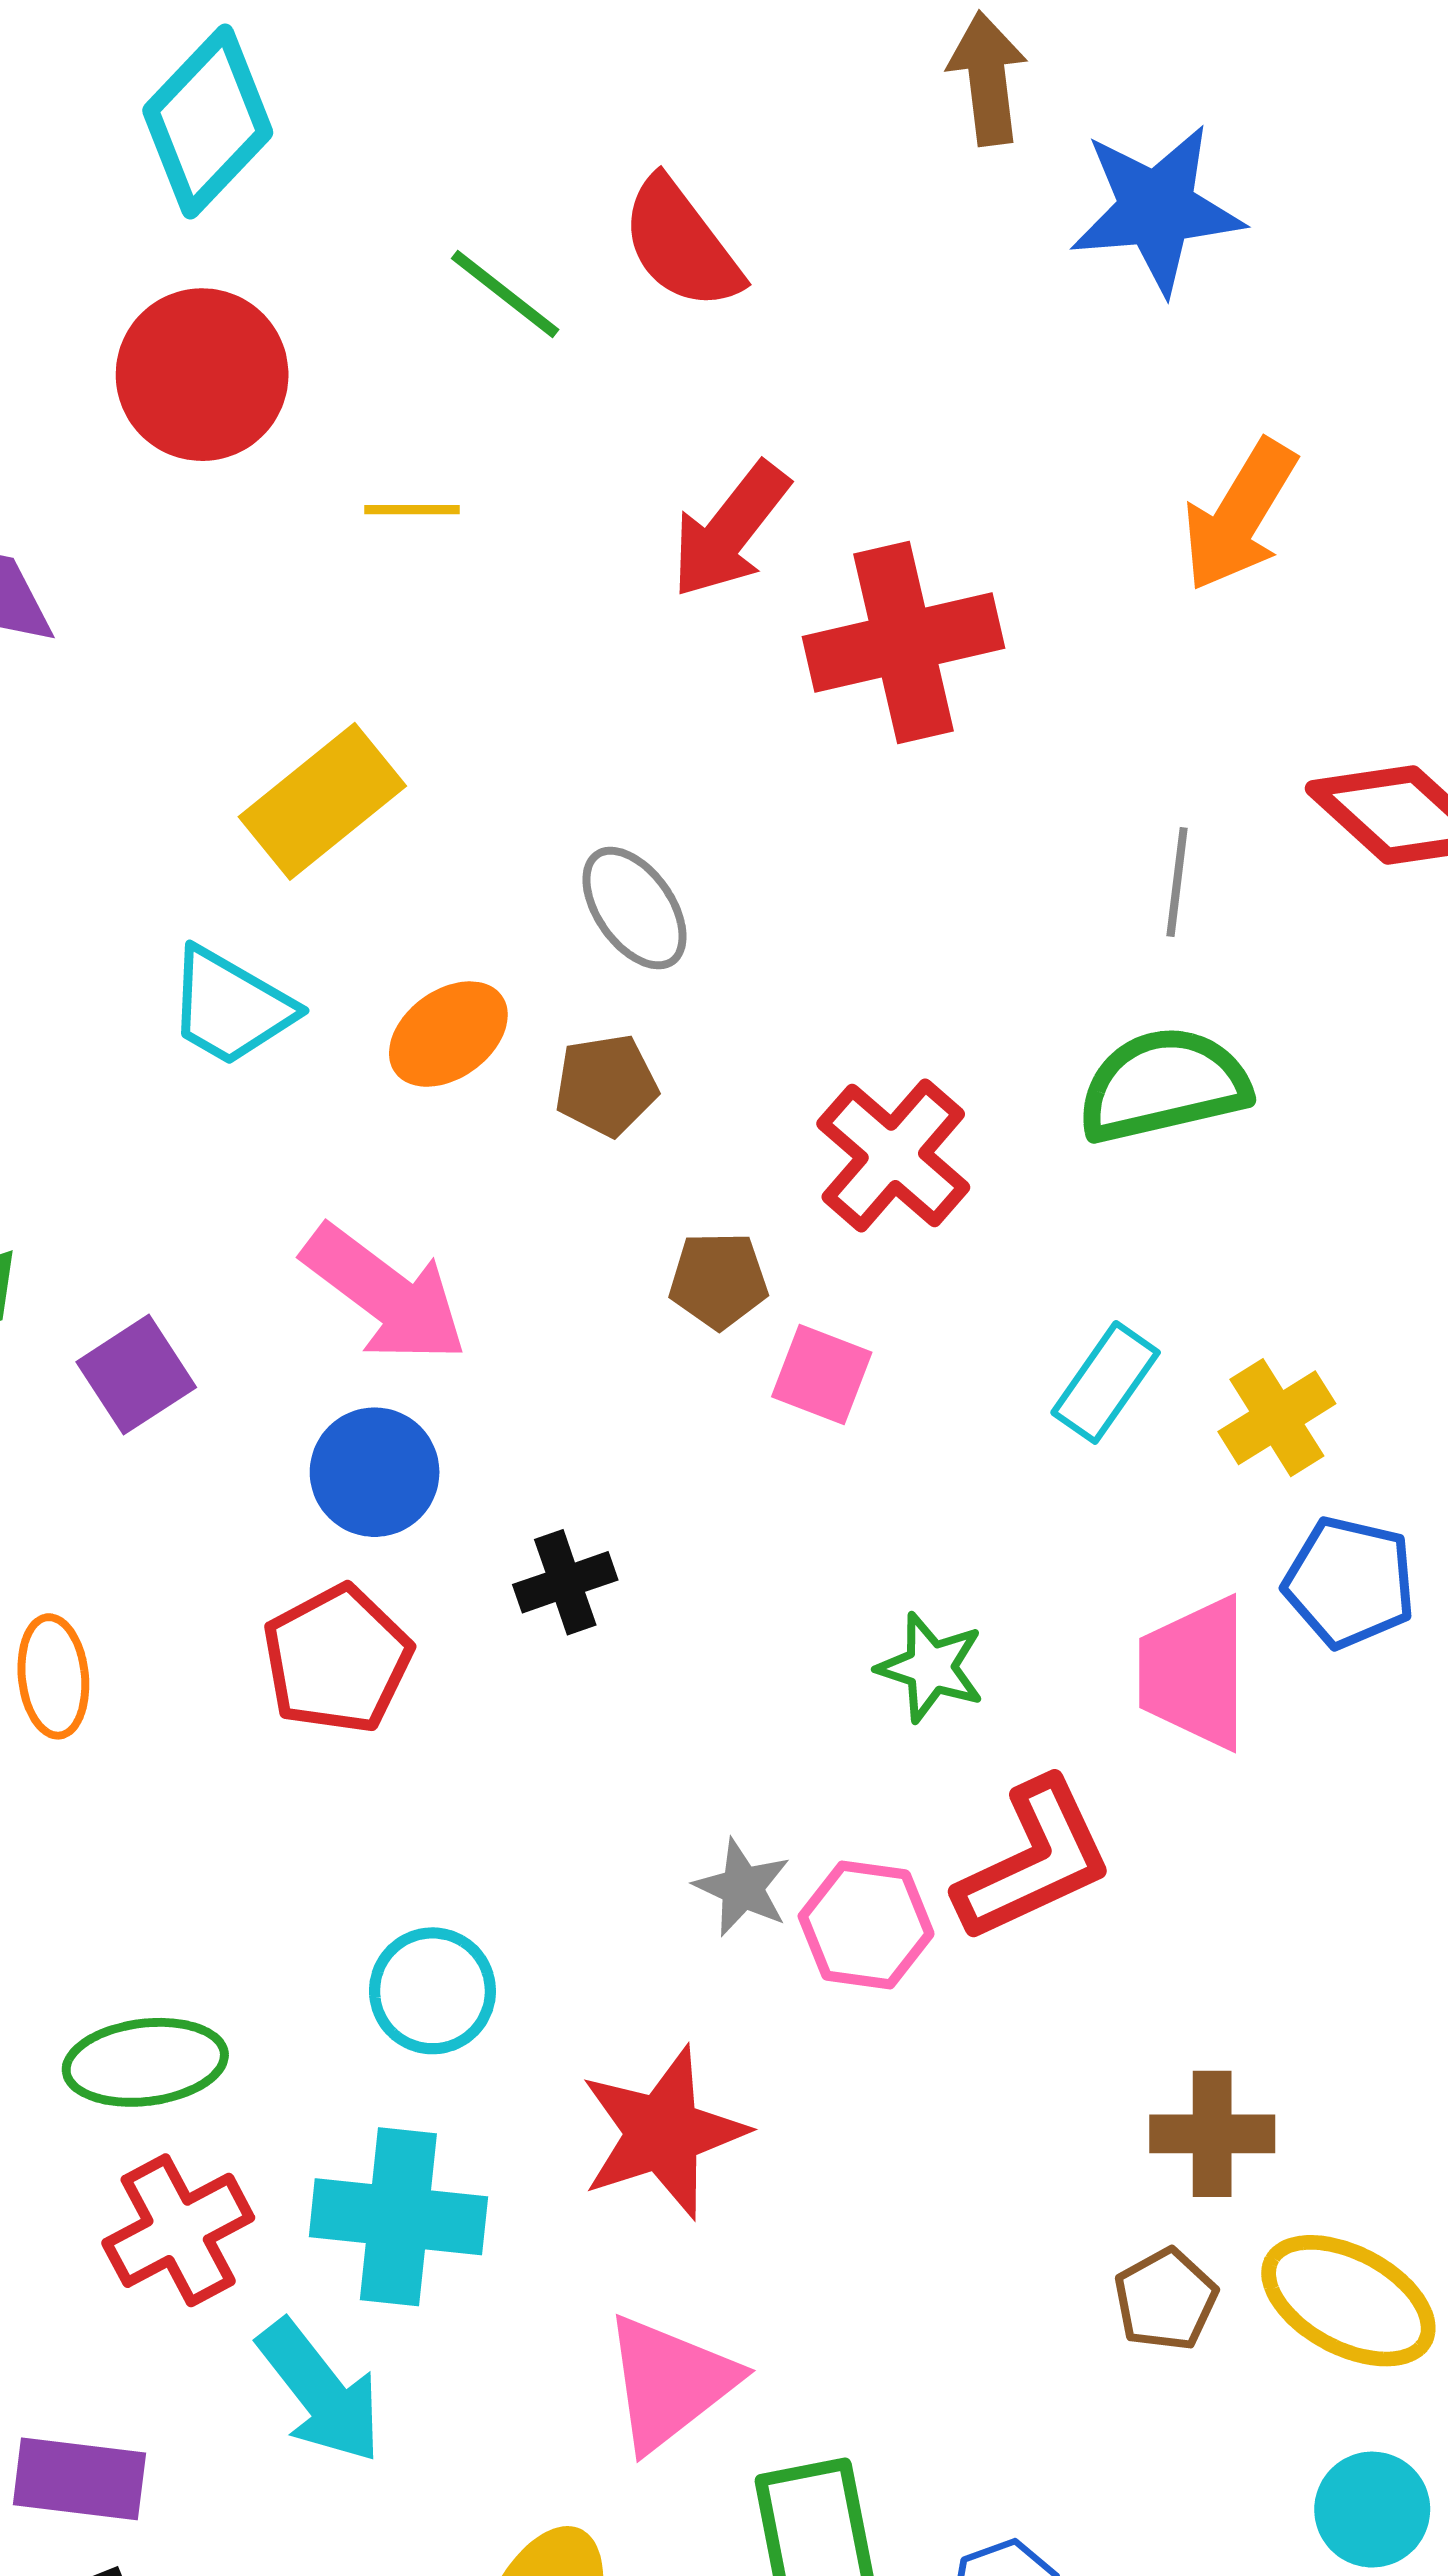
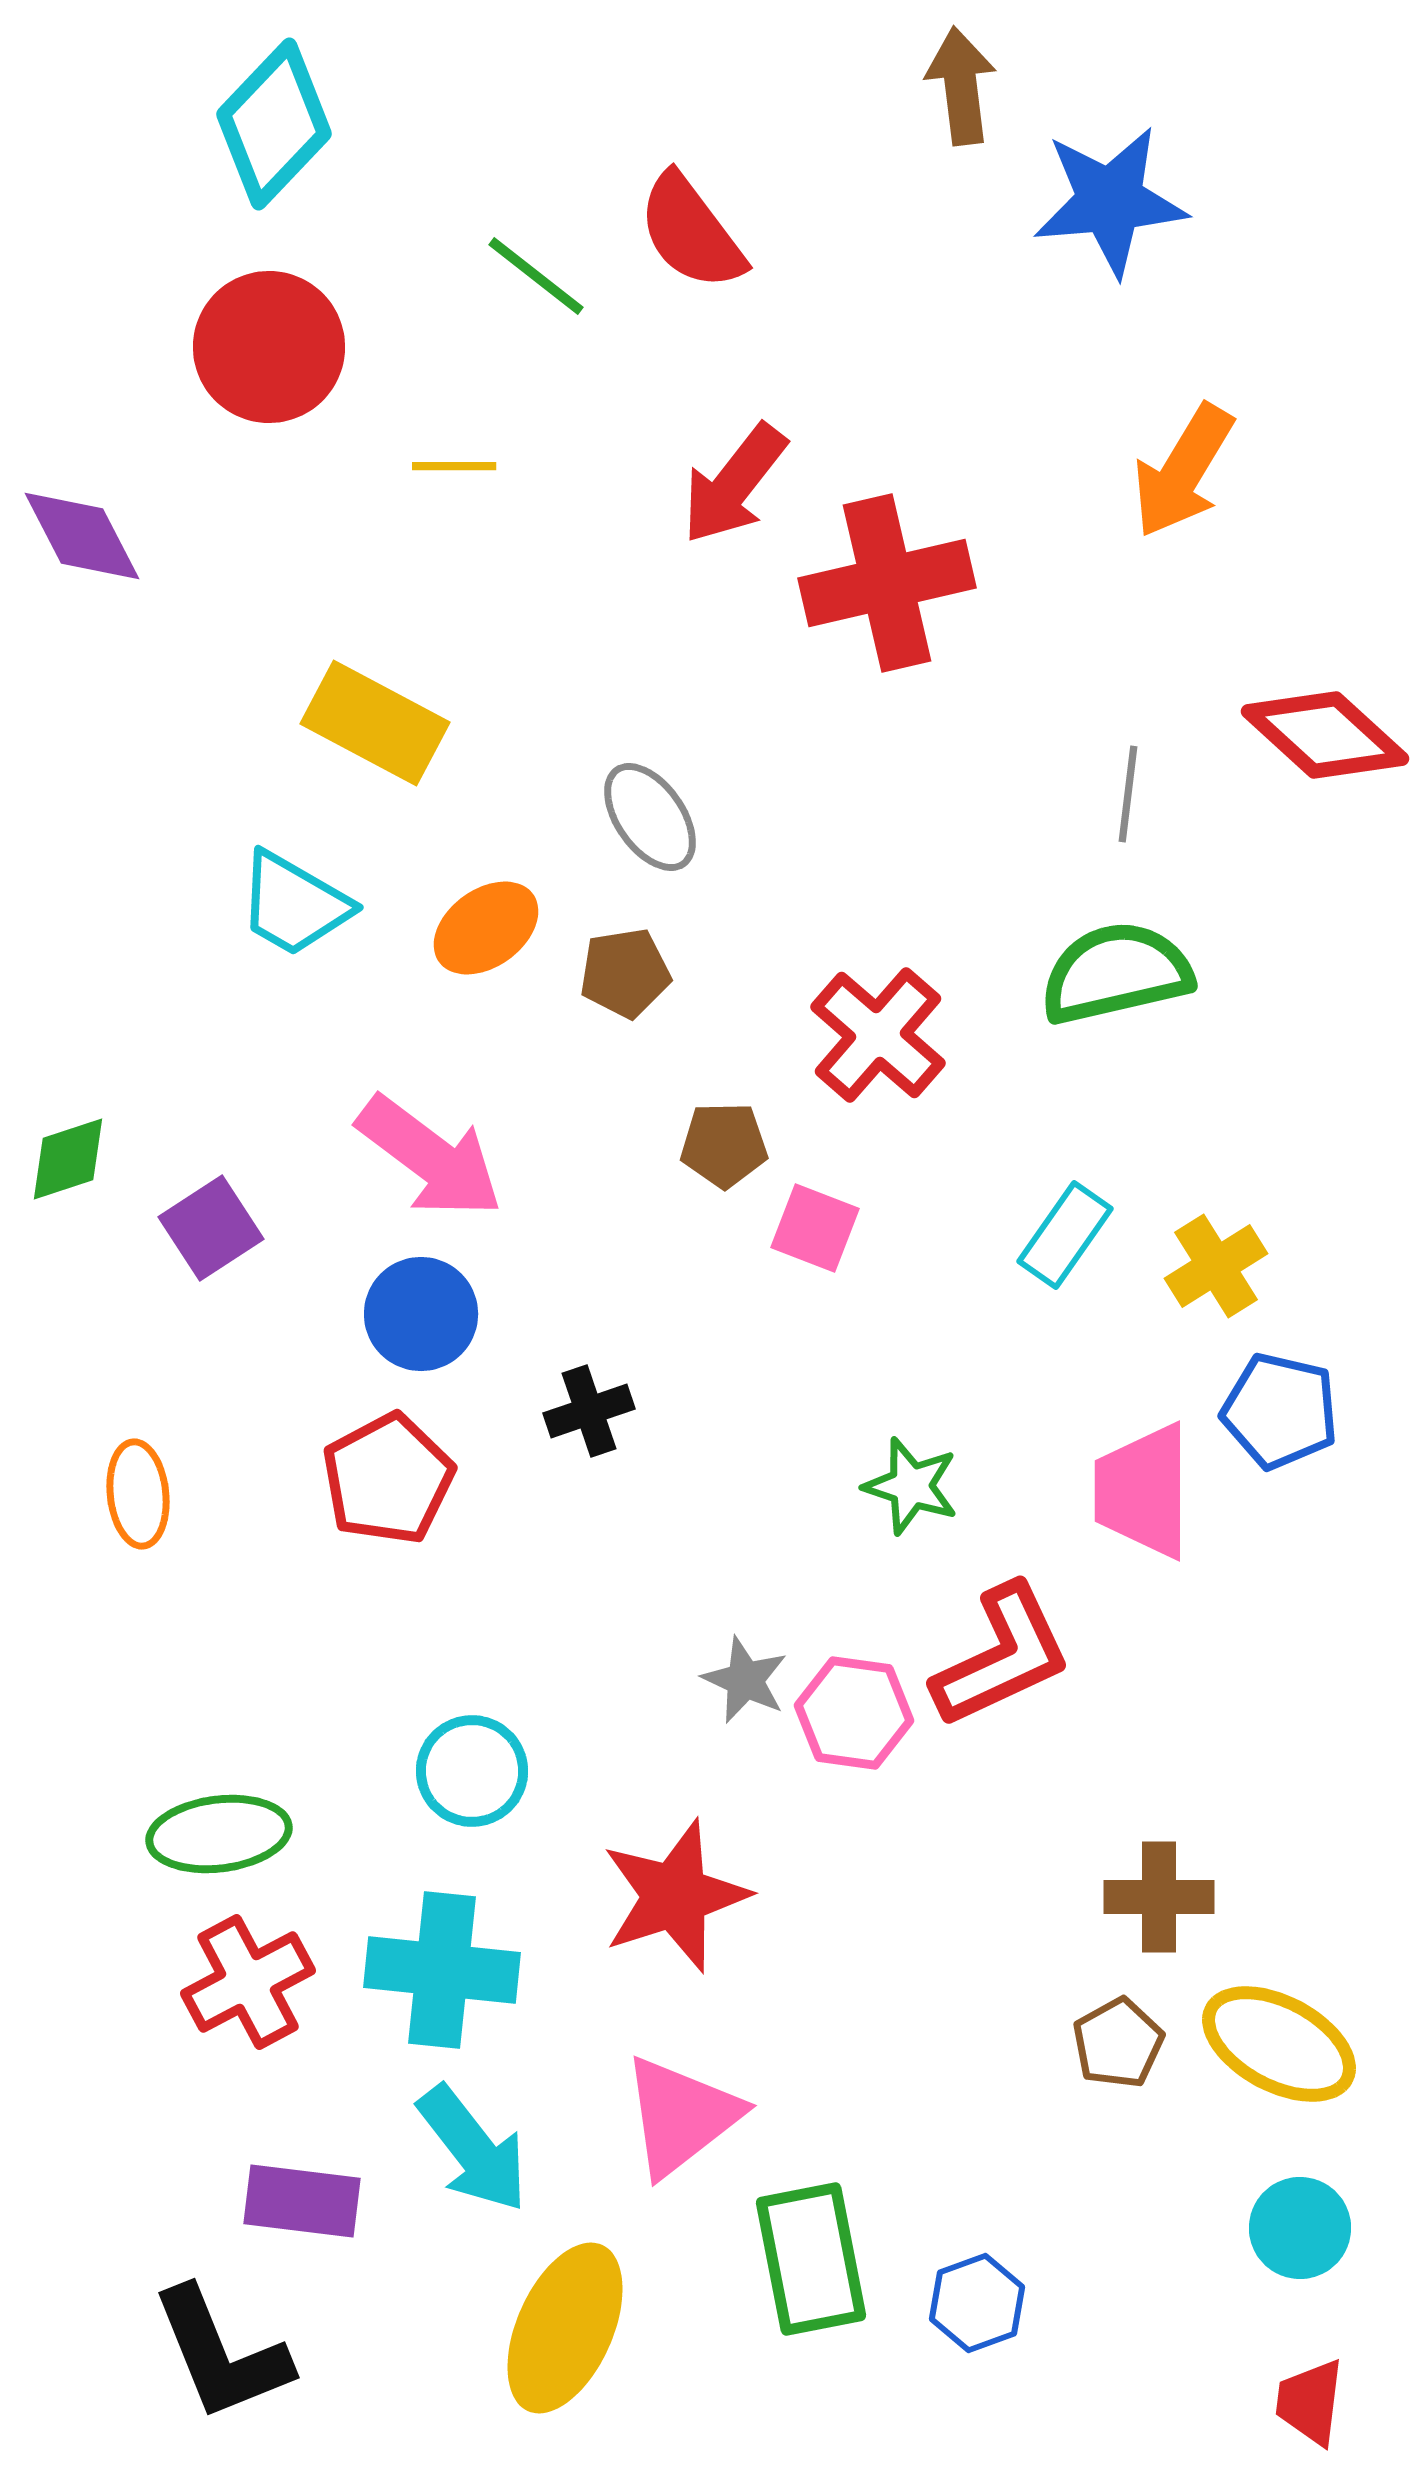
yellow rectangle: (322, 801) -> (375, 723), turned 67
cyan arrow: (320, 2392) -> (473, 2149), moved
purple rectangle: (79, 2479) -> (302, 2201), moved

